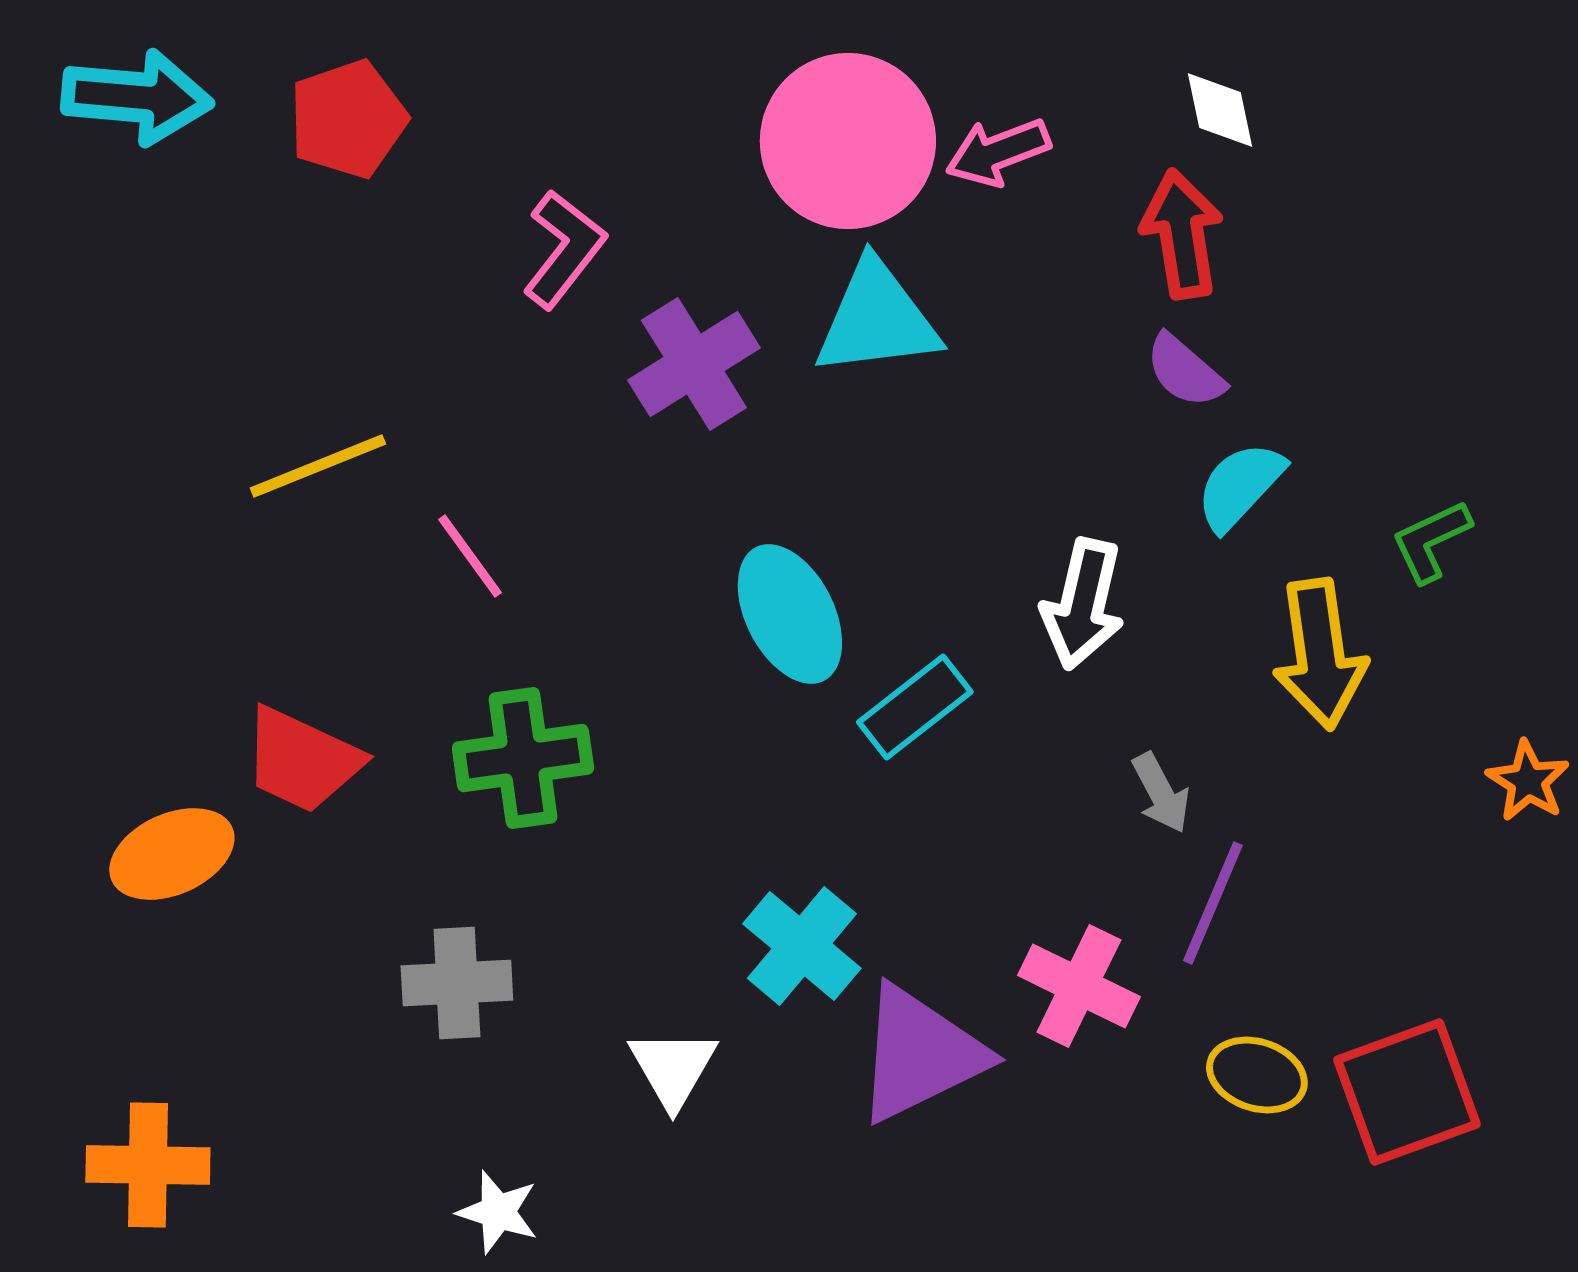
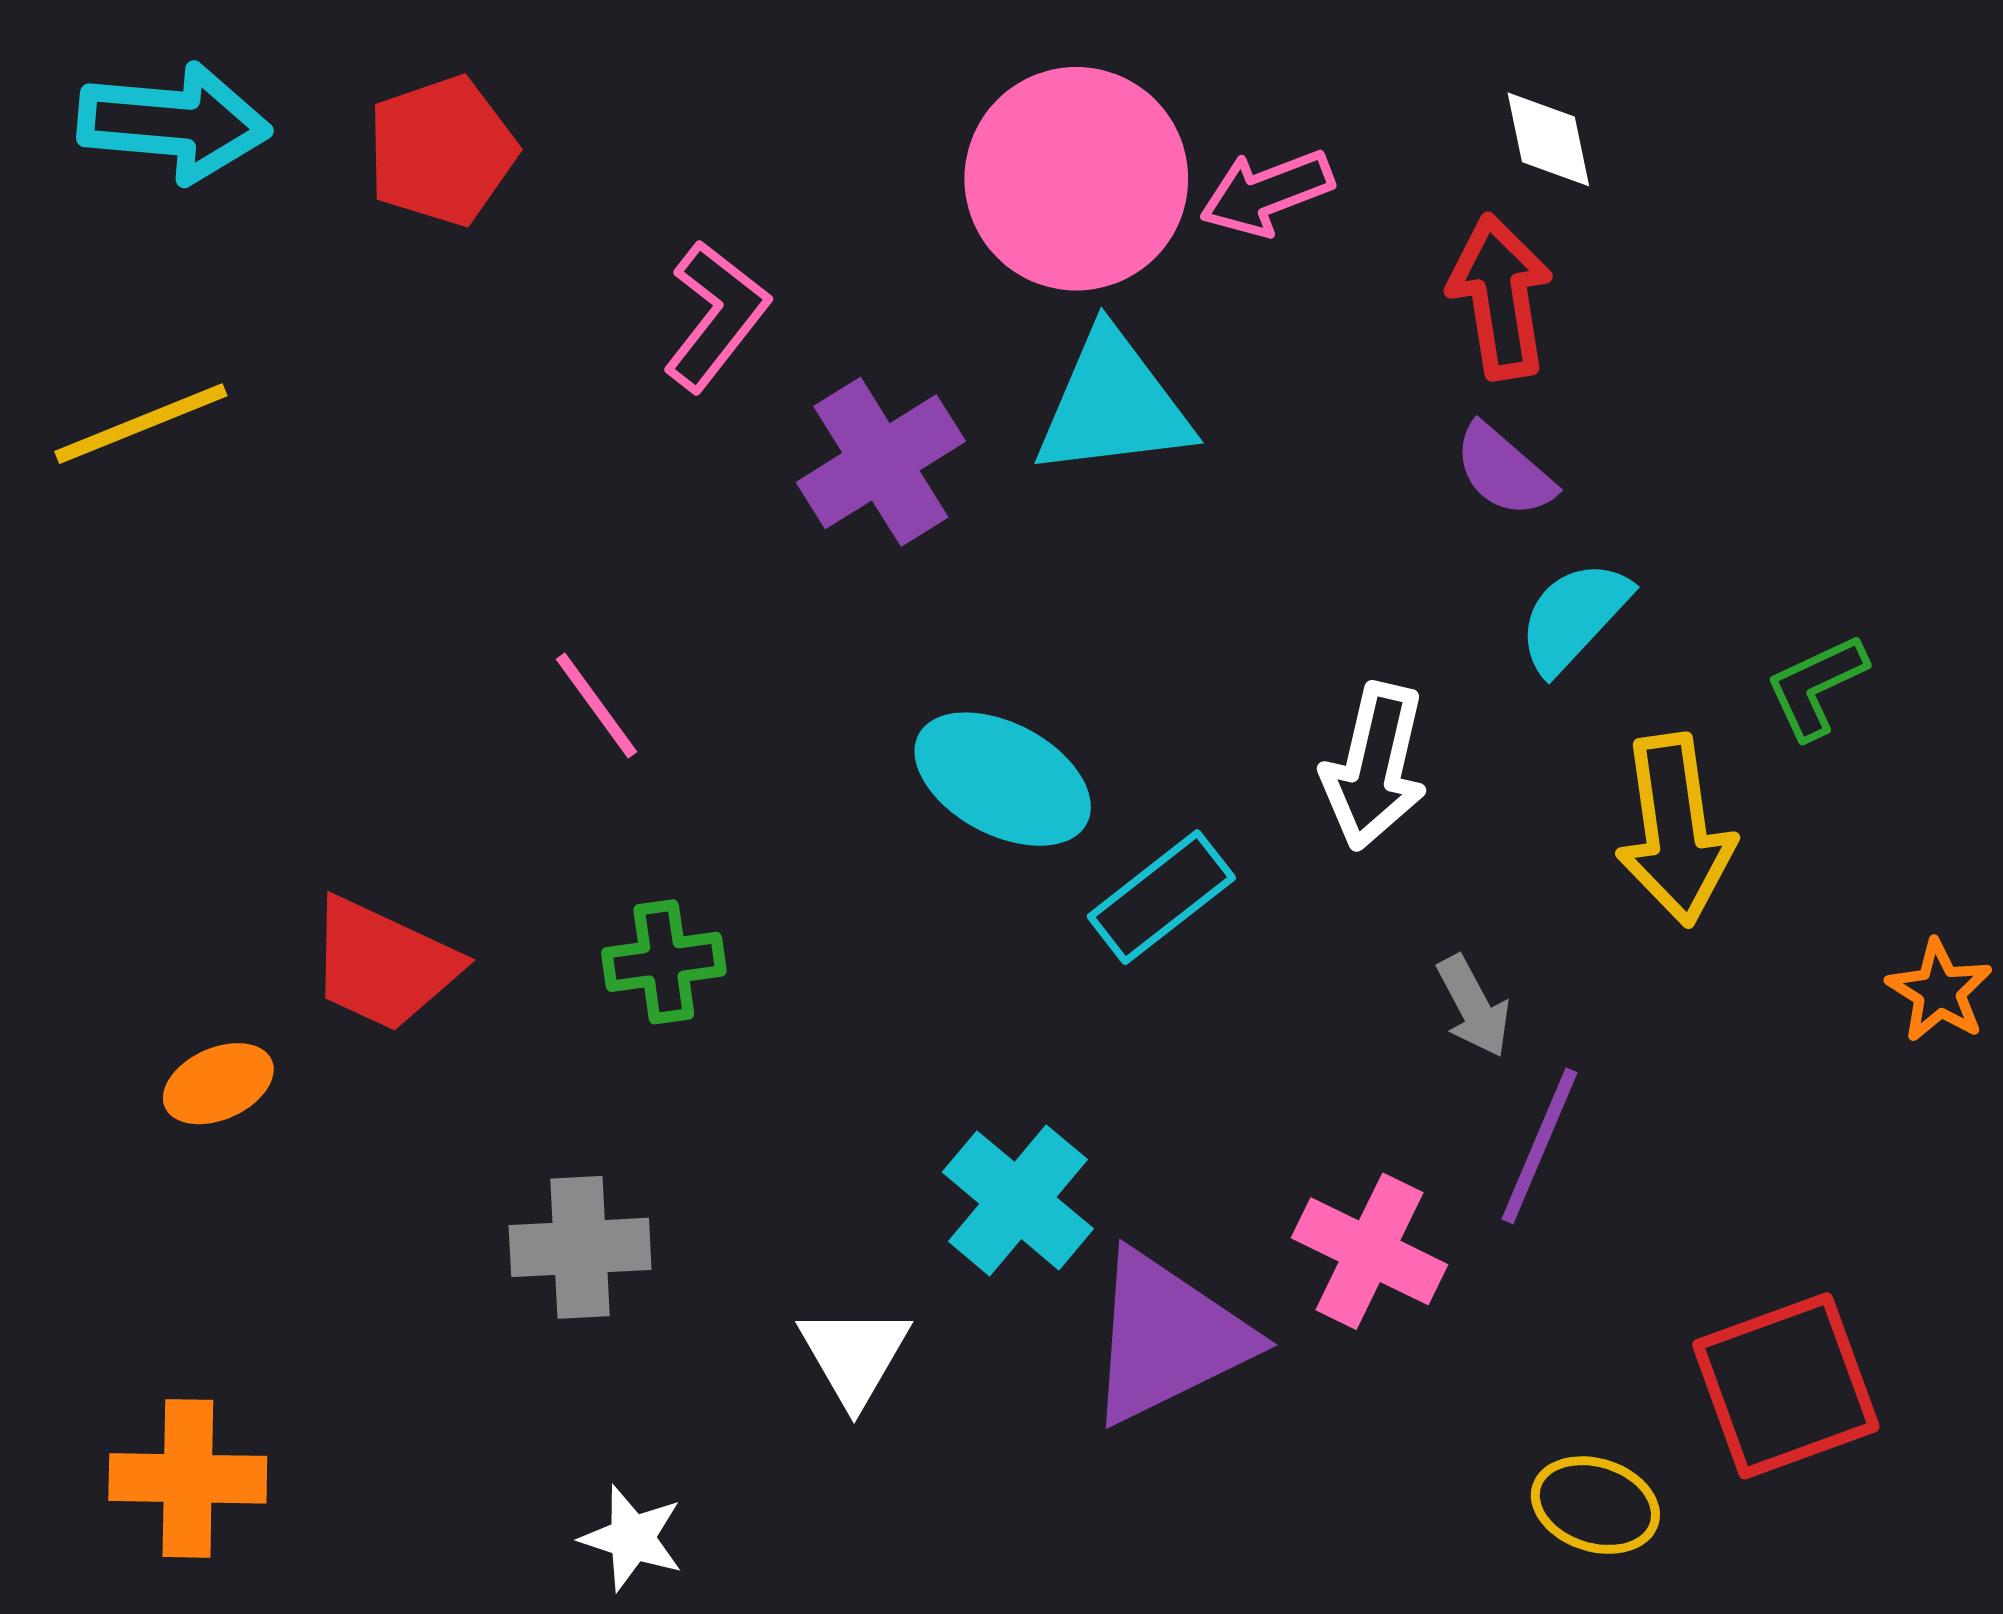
yellow line: (318, 466) -> (141, 424), moved
cyan ellipse: (790, 614) -> (1003, 779), turned -35
green cross: (523, 758) -> (664, 962), size x0.7
orange ellipse: (172, 854) -> (218, 1084), size x0.7
yellow ellipse: (1257, 1075) -> (1595, 1505), moved

